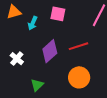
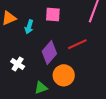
orange circle: (79, 77) -> (64, 75), moved
green triangle: (37, 85) -> (41, 88), turned 32

